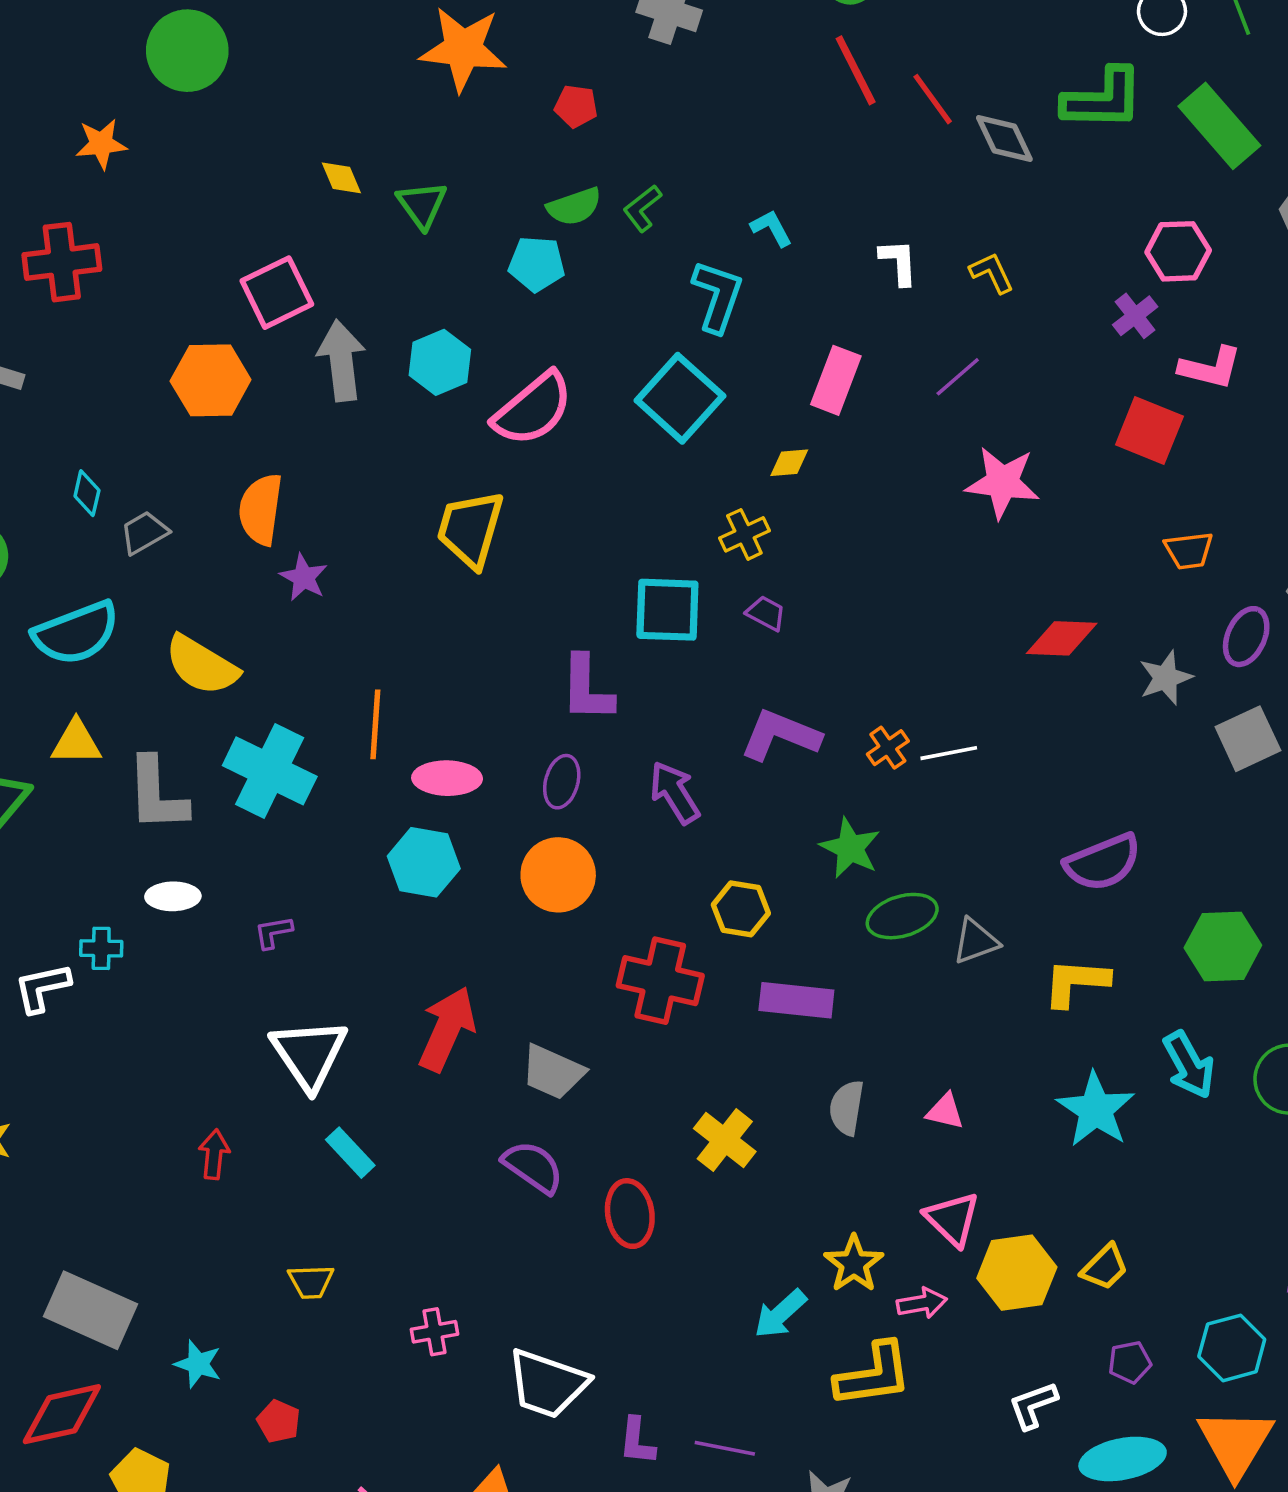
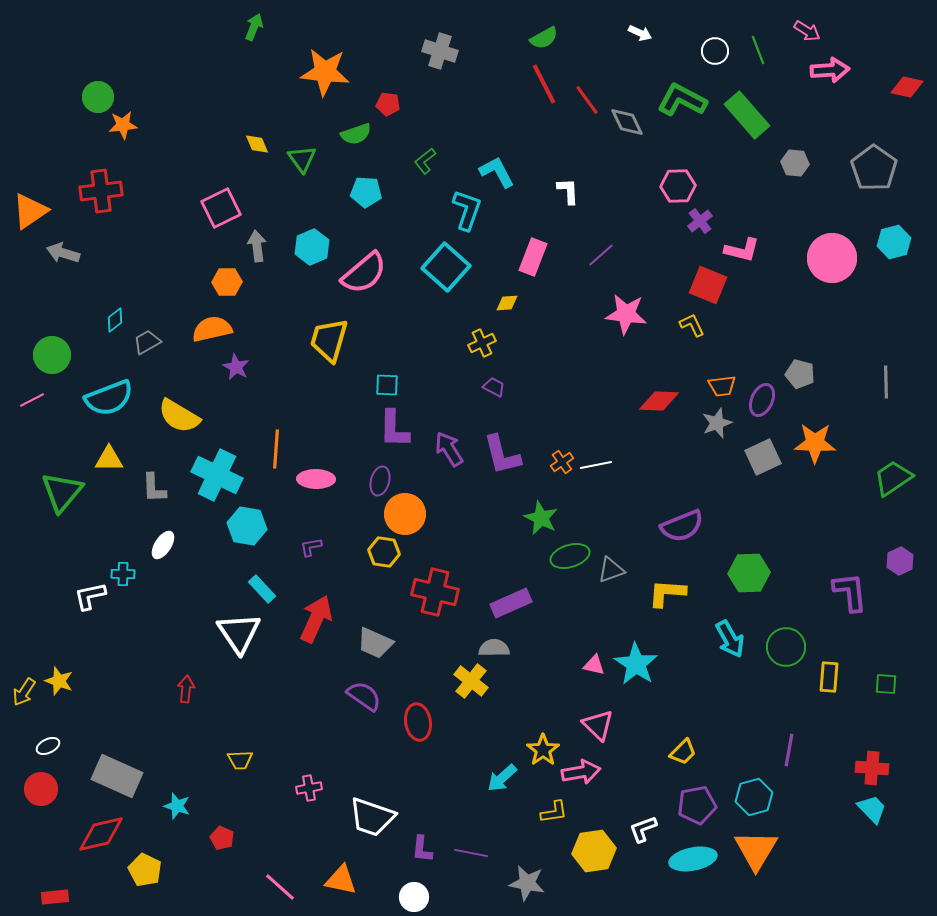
green circle: (187, 51) -> (98, 97), moved, size x0.7
green L-shape: (1103, 99) -> (682, 100), turned -153
green semicircle: (574, 207) -> (356, 134), moved
cyan L-shape: (771, 228) -> (497, 172), size x1.5
pink hexagon: (1178, 251) -> (678, 186), moved
yellow L-shape: (992, 273) -> (692, 325), moved
gray arrow: (341, 361) -> (257, 246), size x0.7
orange hexagon: (211, 380) -> (227, 282), moved, size x0.7
cyan diamond: (87, 493) -> (115, 320), turned 40
orange semicircle: (261, 509) -> (212, 329), turned 69
orange trapezoid: (1189, 551) -> (722, 386), moved
cyan square: (667, 610) -> (387, 385), moved, size x0.6
purple L-shape: (780, 735) -> (502, 455), turned -126
purple arrow: (675, 792) -> (449, 449), moved
gray L-shape: (157, 794) -> (154, 488), size x0.7
cyan hexagon: (424, 862) -> (247, 526), moved
orange circle: (558, 875) -> (405, 514), moved
white ellipse: (173, 896) -> (163, 545), turned -56
yellow hexagon: (741, 909) -> (384, 552), moved
purple L-shape: (273, 932) -> (311, 547), moved
purple rectangle: (796, 1000) -> (511, 603), turned -30
gray semicircle: (847, 1108) -> (494, 648), moved, turned 80
cyan star: (1096, 1110) -> (636, 664), moved
cyan rectangle: (350, 1153) -> (262, 589), moved
yellow hexagon: (1017, 1273) -> (594, 851), moved
pink arrow: (922, 1303) -> (581, 772), size x1.4
purple pentagon: (1130, 1362) -> (697, 805), size x1.6
yellow L-shape: (873, 1375) -> (554, 812), size x0.6

